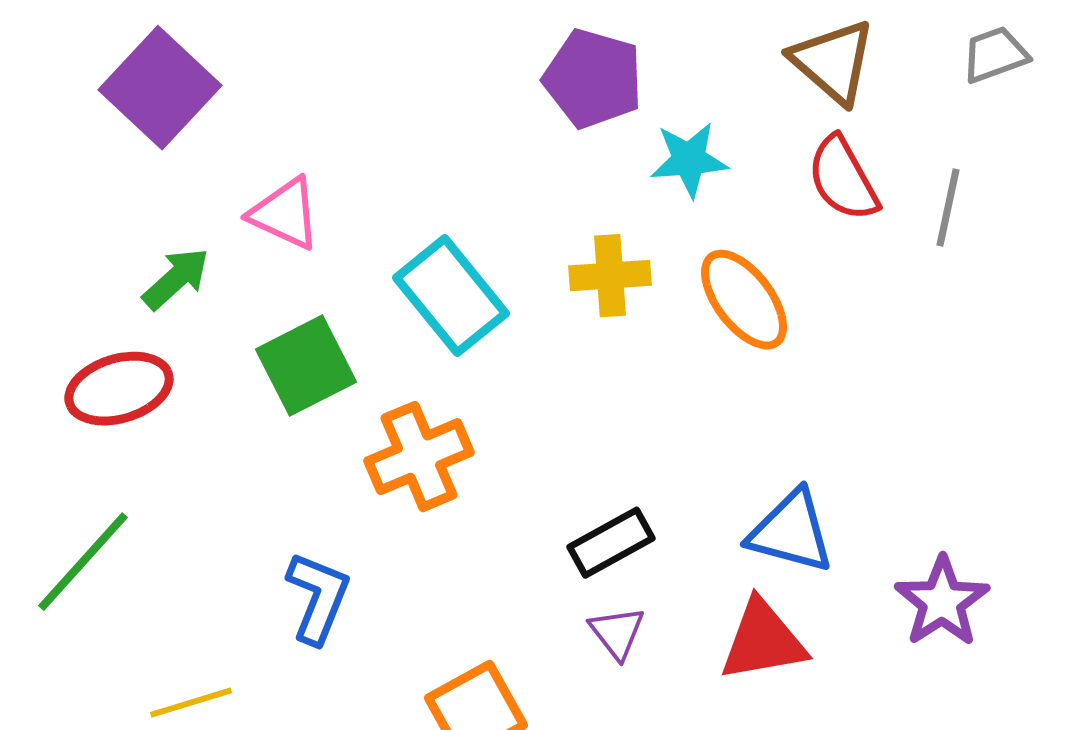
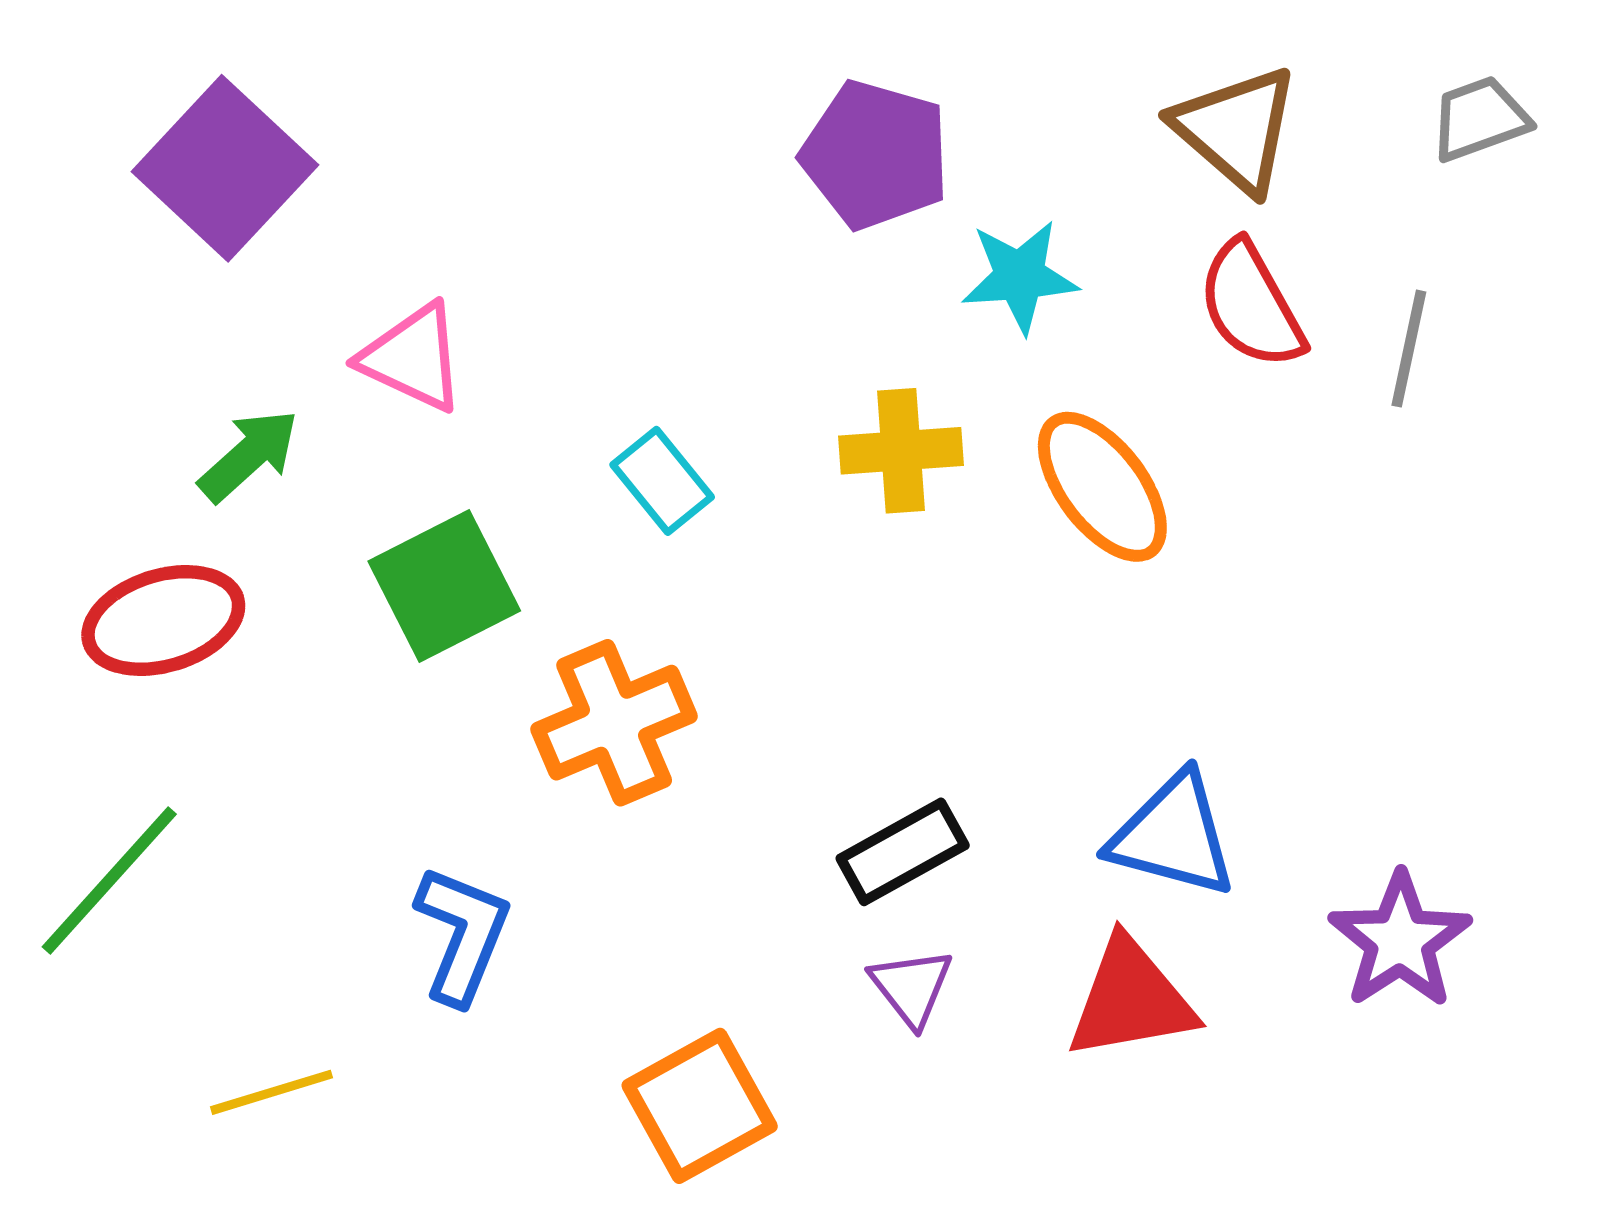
cyan rectangle: (451, 296) -> (662, 481), size x0.6

